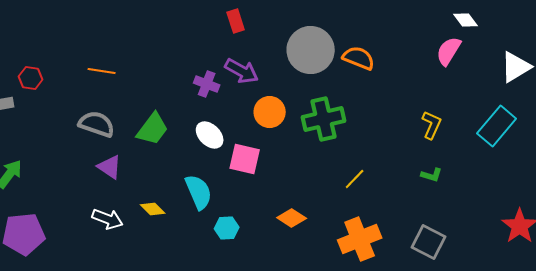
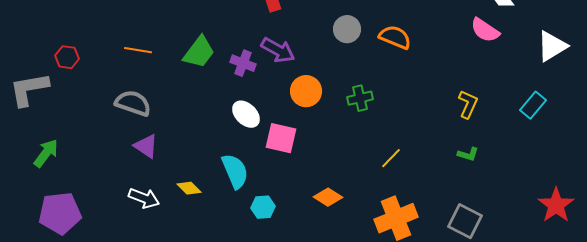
gray circle: (311, 50) -> (347, 29), size x0.6
pink semicircle: (449, 51) -> (485, 30), turned -88
green cross: (324, 119) -> (360, 98), size x0.6
cyan rectangle: (497, 126) -> (533, 105), size x0.7
green trapezoid: (153, 129) -> (199, 52), moved

